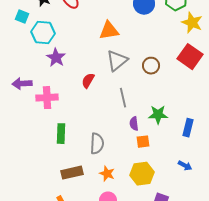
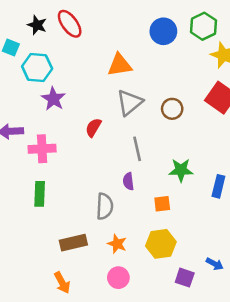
purple semicircle: (134, 124) -> (128, 181), moved
green rectangle: (61, 134) -> (40, 194), moved
blue arrow: (185, 166) -> (215, 264), moved

